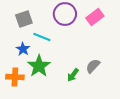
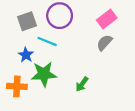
purple circle: (65, 14) -> (60, 16), moved
green star: (39, 66) -> (44, 74), turned 30
gray semicircle: (93, 66) -> (105, 43), moved

